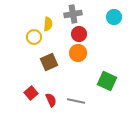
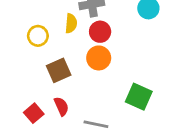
yellow semicircle: (48, 24) -> (71, 23), moved
red semicircle: (51, 100) -> (61, 106), moved

